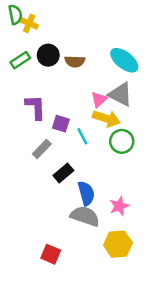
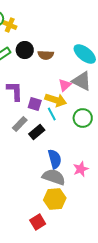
yellow arrow: (107, 119) -> (56, 100), moved
black rectangle: (63, 173) -> (37, 132), moved
yellow hexagon: (118, 244) -> (55, 199), moved
red square: (51, 254) -> (38, 222), moved, turned 35

